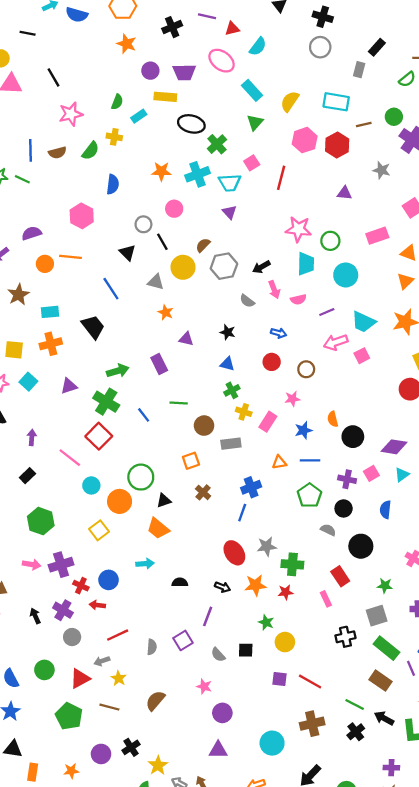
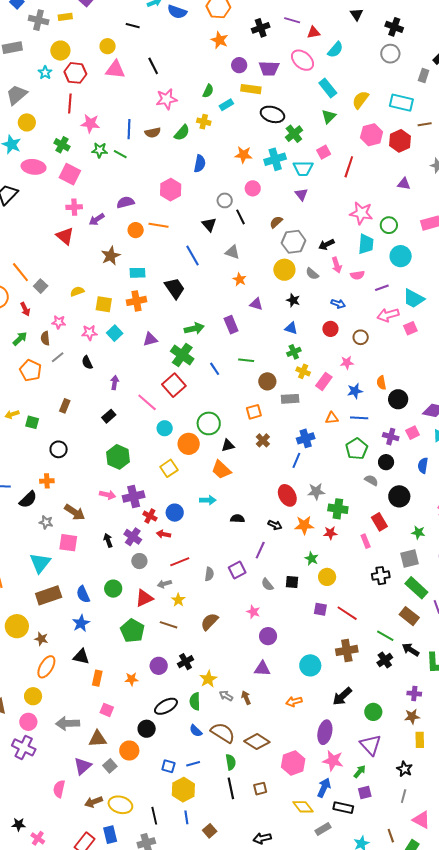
yellow circle: (183, 267) -> (284, 270), moved

